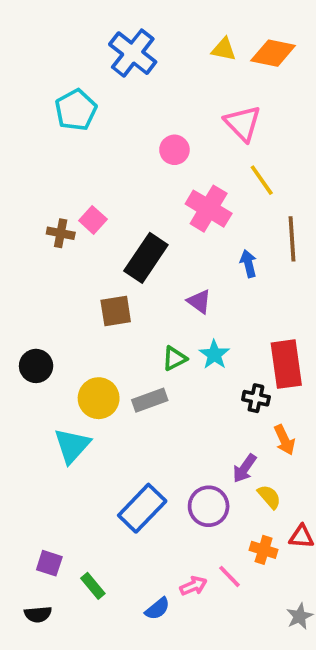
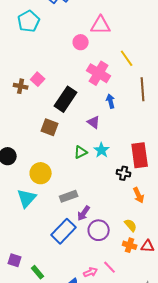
pink triangle: (243, 123) -> (101, 25), moved, turned -45
blue arrow: (248, 264) -> (111, 101), moved
brown square: (116, 311) -> (50, 127), turned 30
gray rectangle: (150, 400) -> (69, 196), moved
purple arrow: (245, 468) -> (84, 213), moved
orange cross: (264, 550) -> (130, 245), moved

